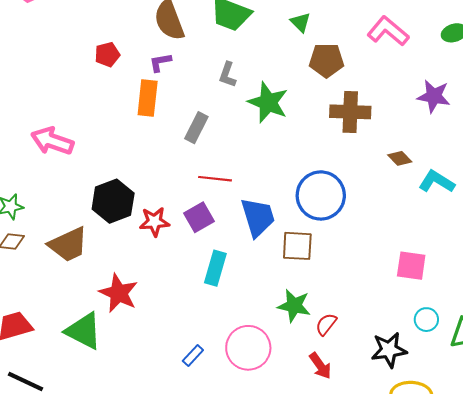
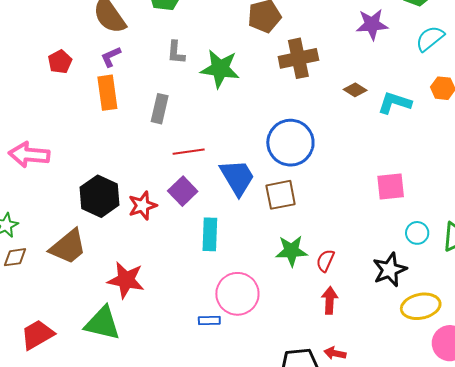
pink circle: (248, 348) -> (237, 294), moved
blue rectangle: (193, 355) -> (209, 321), turned 60
red arrow: (320, 366) -> (330, 300), turned -128

